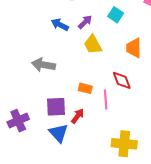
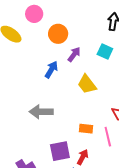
purple arrow: (85, 22) -> (74, 54), moved
blue arrow: (60, 25) -> (51, 70), turned 102

